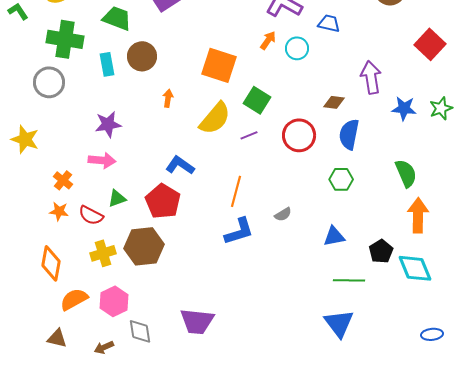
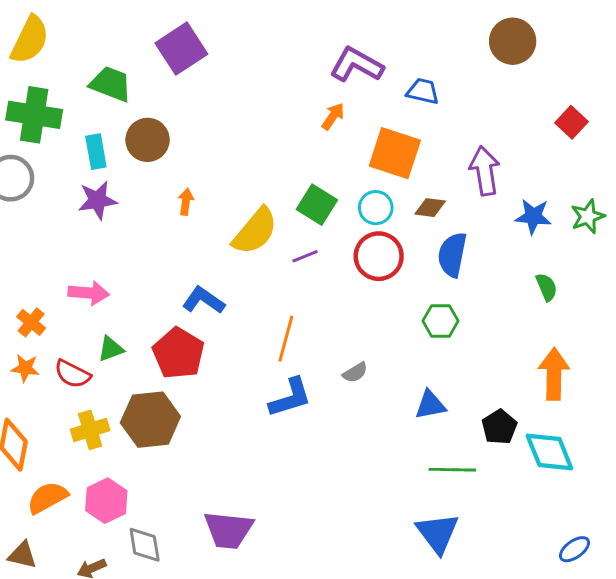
red square: (430, 44) -> (572, 122), size x0.7
cyan circle: (297, 48) -> (376, 208), moved
orange square: (219, 65) -> (395, 153), moved
purple star: (108, 124) -> (97, 200), moved
green semicircle: (406, 173) -> (547, 287), moved, size x0.7
blue ellipse: (432, 334) -> (574, 549), turned -30

